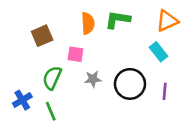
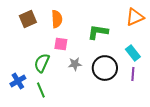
green L-shape: (118, 20) -> (98, 32), moved
orange semicircle: (88, 23) -> (57, 19), moved
brown square: (42, 36) -> (28, 19), moved
cyan rectangle: (158, 52) -> (133, 53), moved

